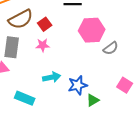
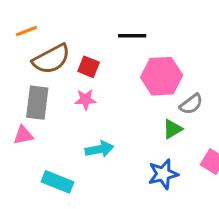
red square: (45, 24) -> (89, 67), turned -32
blue star: (78, 85) -> (163, 174), moved
green triangle: (93, 100) -> (172, 129), moved

